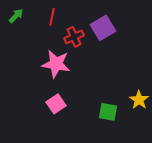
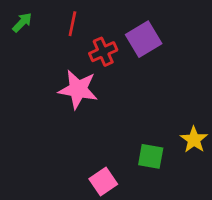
pink square: (56, 104) -> (103, 182), moved

